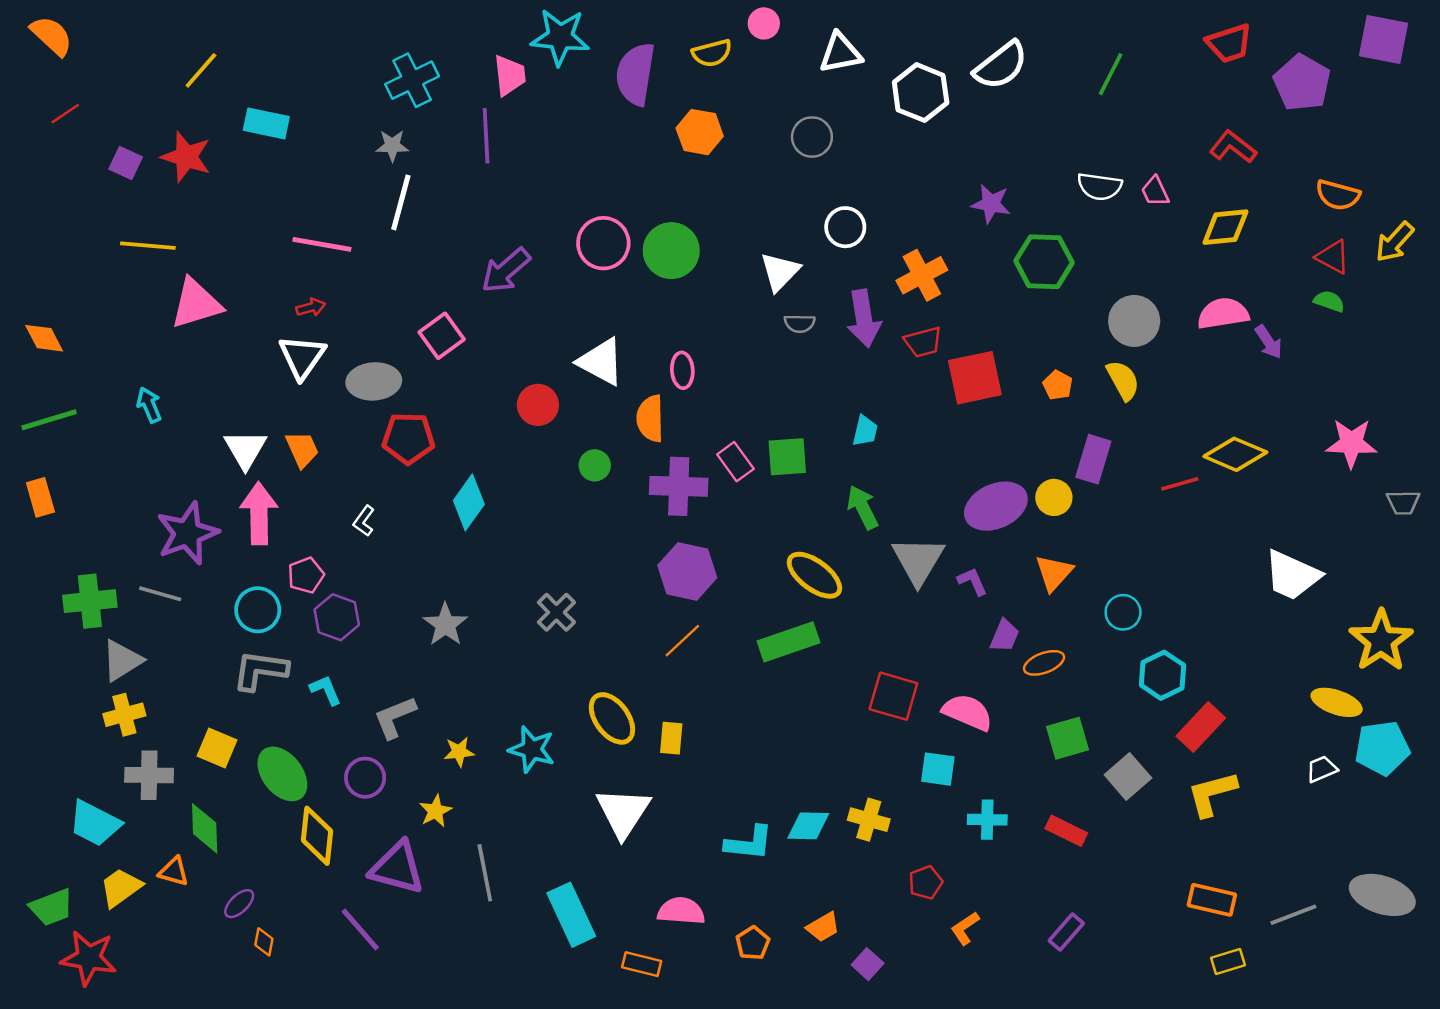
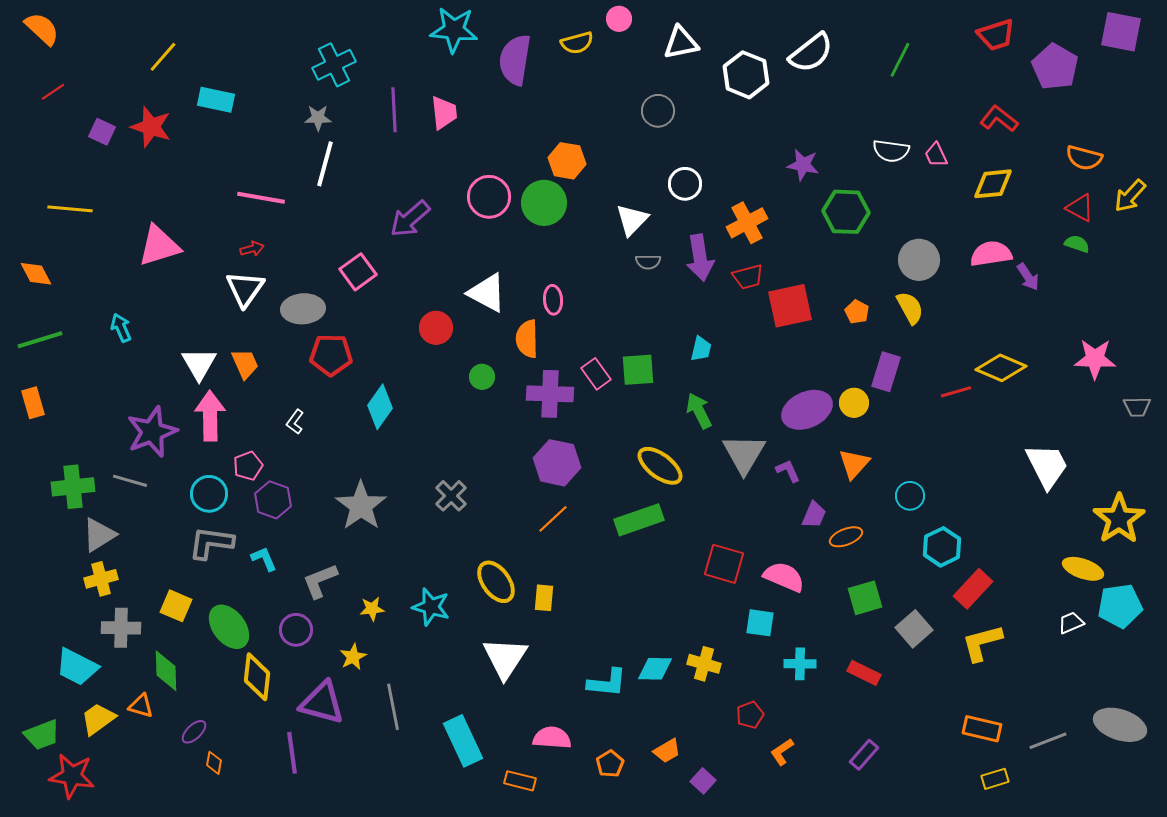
pink trapezoid: (510, 75) -> (444, 113), moved
orange hexagon: (700, 132) -> (567, 161), moved
yellow line: (148, 246) -> (70, 209), moved
white trapezoid: (1292, 575) -> (1047, 466), turned -141
gray star: (445, 625) -> (361, 506), size x1.4
purple line: (360, 930) -> (292, 753), turned 33

